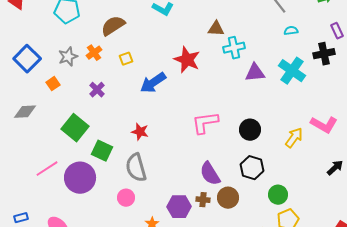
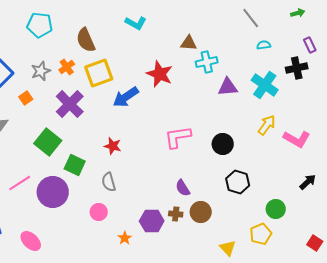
brown semicircle: (113, 26) -> (86, 40), turned -80
yellow square: (126, 59) -> (99, 73), size x2.0
purple cross: (97, 90) -> (70, 104), size x1.8
yellow arrow: (294, 138) -> (267, 125), moved
gray semicircle: (136, 168) -> (109, 182), size x0.7
black hexagon: (252, 168) -> (238, 182), moved
purple semicircle: (210, 174) -> (183, 188), size x0.7
green circle: (278, 195) -> (276, 209), moved

